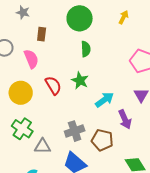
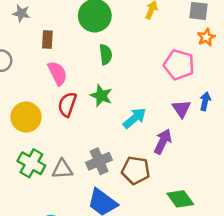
pink semicircle: (31, 59) -> (57, 73), moved
red semicircle: (53, 85) -> (67, 104), turned -126
purple arrow: (125, 119) -> (163, 141), turned -126
gray triangle: (43, 146) -> (62, 169), moved

